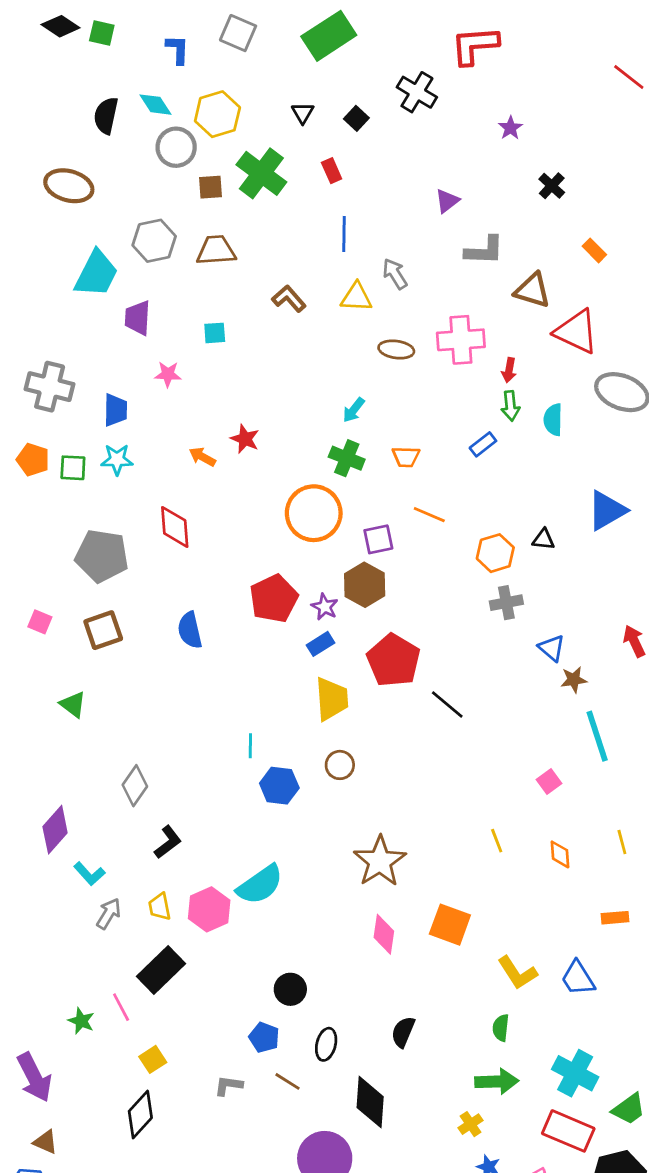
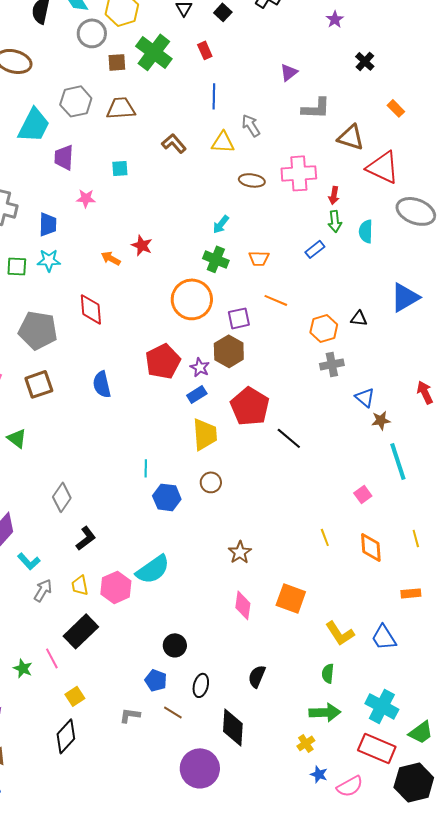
orange diamond: (560, 854) -> (371, 547), size x1.4
brown star: (380, 861) -> (240, 552), size x0.6

